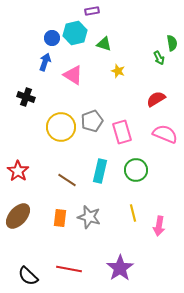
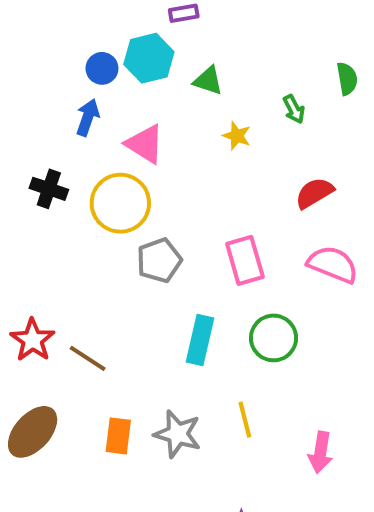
green arrow: (159, 58) -> (294, 109), moved
gray pentagon: (92, 121) -> (159, 260), moved
yellow circle: (61, 127) -> (120, 203), moved
brown line: (67, 180) -> (88, 358), moved
yellow line: (133, 213) -> (245, 420), moved

